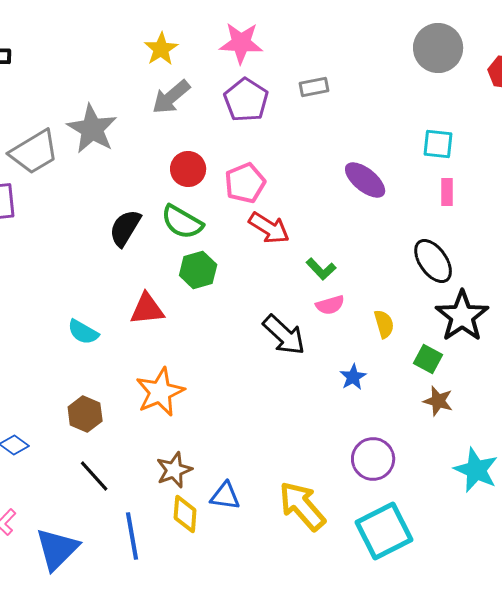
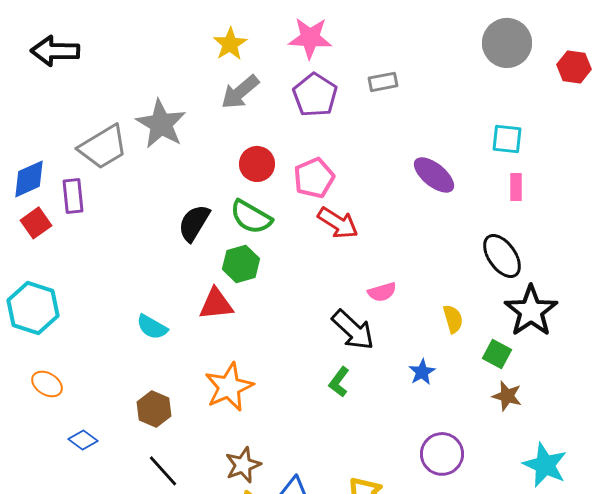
green L-shape: (321, 269) -> (339, 382), moved, turned 80
green hexagon: (198, 270) -> (241, 264), moved
pink semicircle: (330, 305) -> (382, 292), moved

